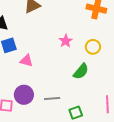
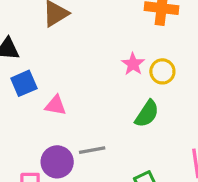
pink star: (66, 41) -> (133, 64), moved
gray line: (52, 99) -> (92, 150), moved

